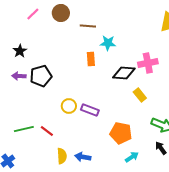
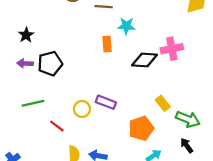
yellow rectangle: (140, 95) -> (163, 103), moved
yellow circle: (69, 106) -> (82, 109), moved
green line: (24, 129) -> (33, 103), moved
orange pentagon: (121, 133) -> (141, 128), turned -30

